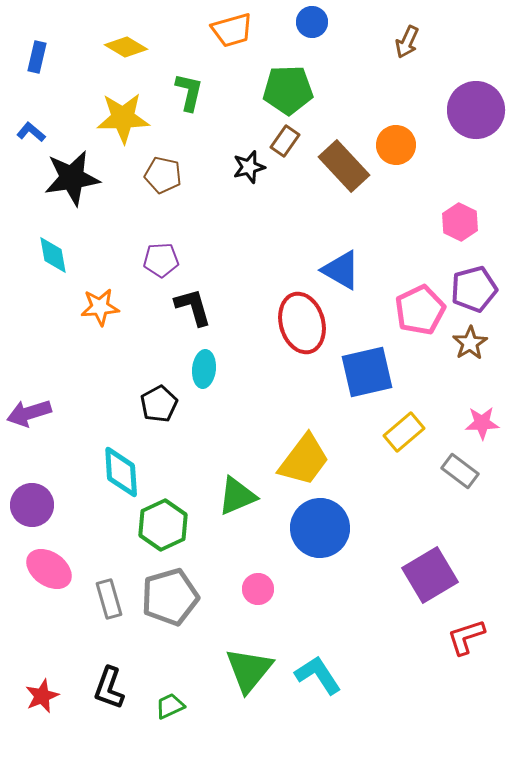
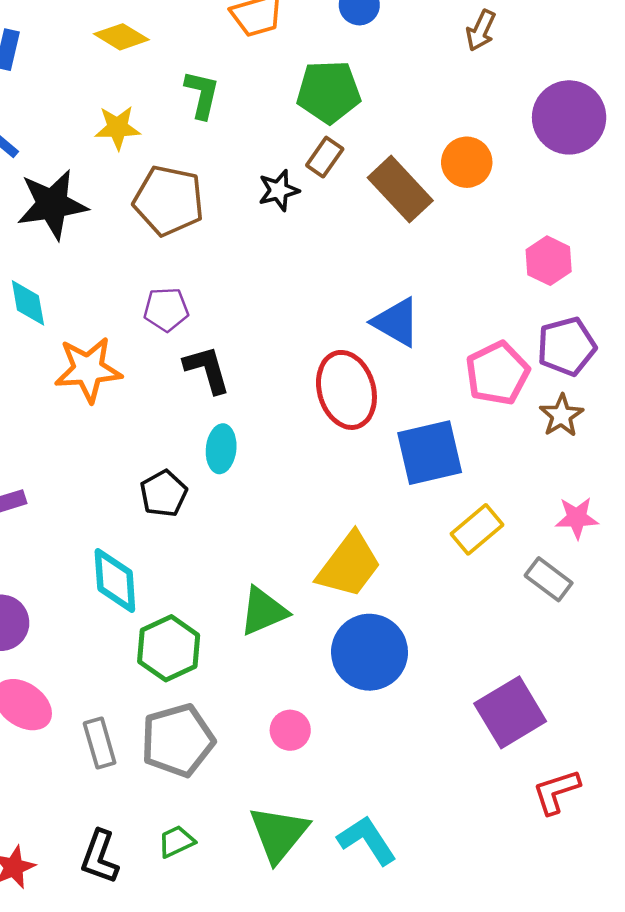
yellow star: (123, 118) -> (117, 128), size x0.7
brown pentagon: (163, 175) -> (169, 201), size x1.5
orange star: (100, 307) -> (88, 369), size x1.4
green trapezoid: (170, 706) -> (176, 842), moved

